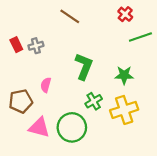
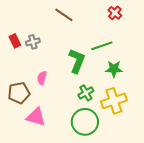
green line: (140, 37) -> (102, 46), moved
green circle: (72, 127) -> (85, 122), moved

